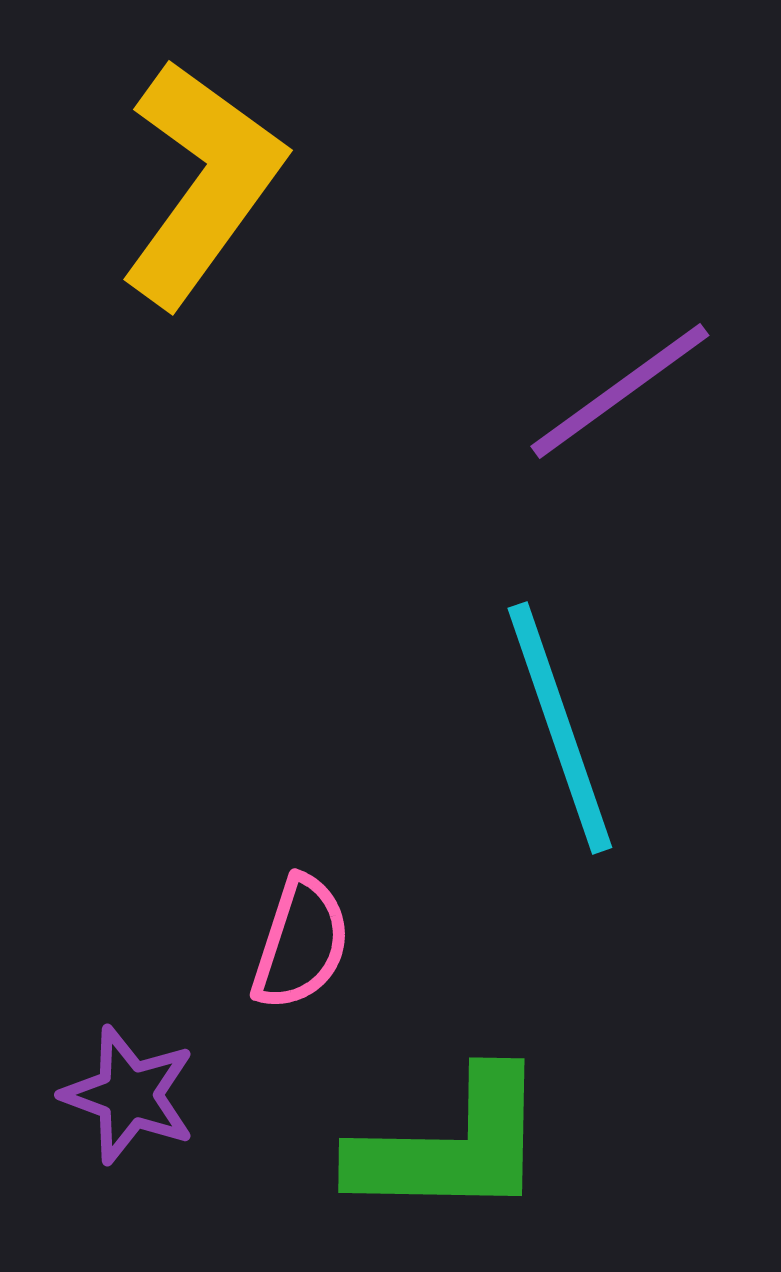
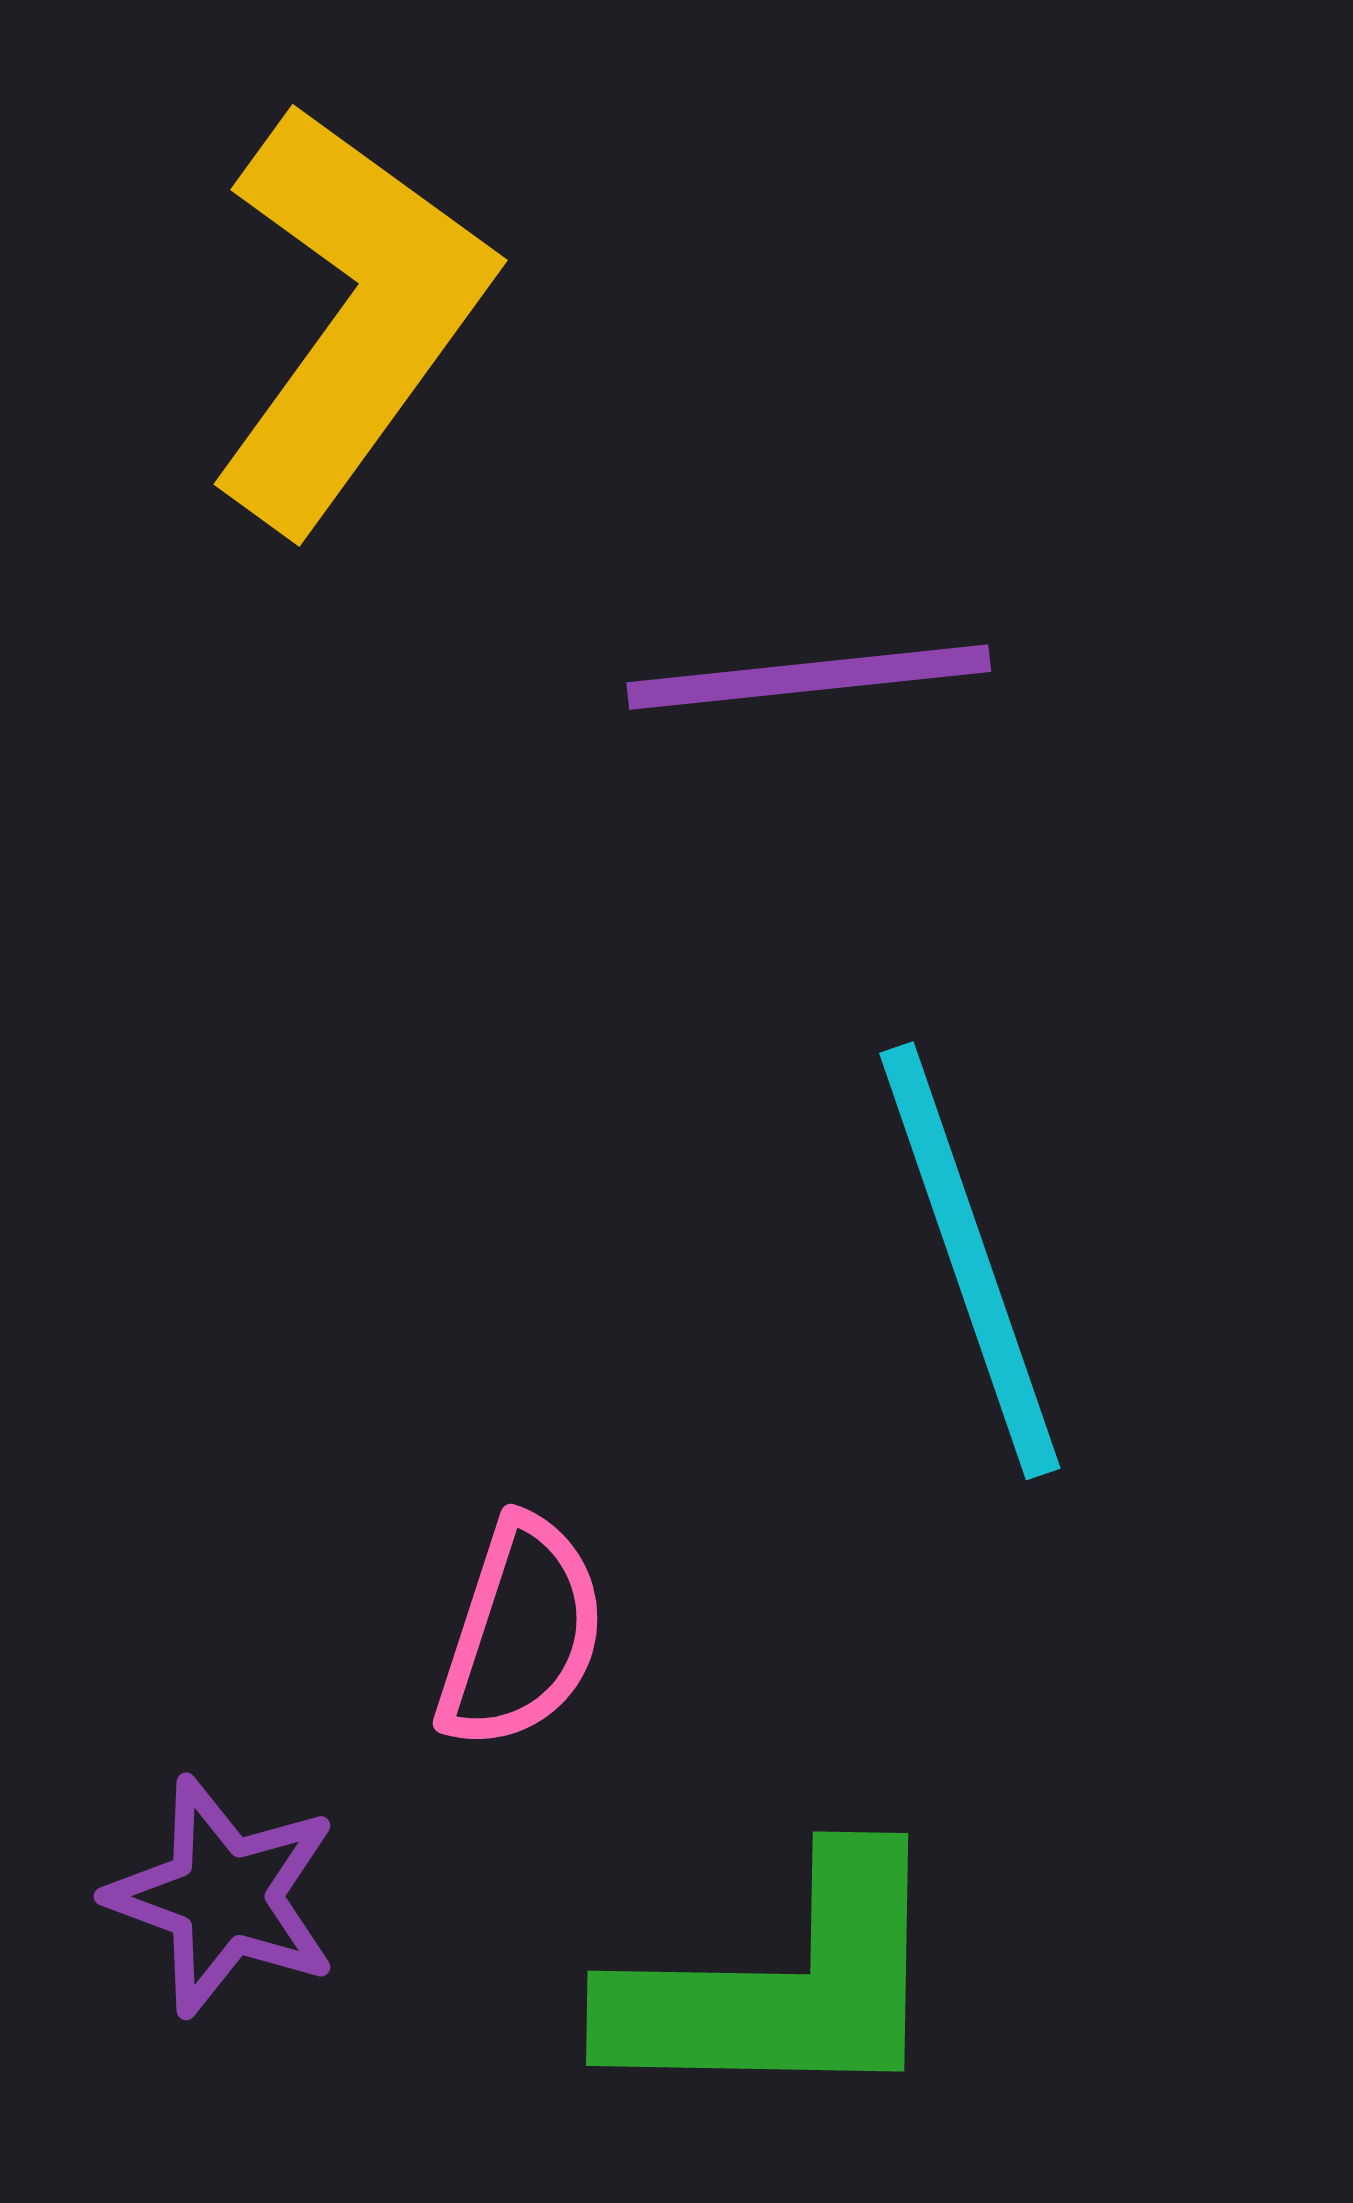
purple line: (620, 391) -> (809, 677), moved, turned 30

